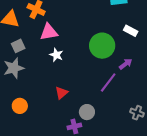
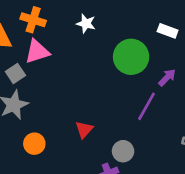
pink triangle: (49, 32) -> (37, 52), moved
white star: (56, 55) -> (86, 24), moved
orange circle: (20, 106) -> (34, 144), moved

